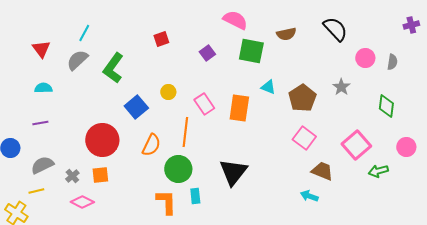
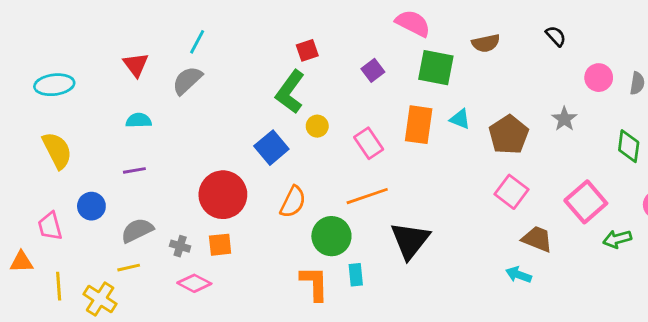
black semicircle: (335, 29) -> (556, 36), size x0.6
green L-shape: (113, 68) -> (290, 92), moved
orange rectangle: (239, 108) -> (419, 125), moved
orange line: (185, 132) -> (367, 196), moved, turned 64
gray cross: (72, 176) -> (180, 246), turned -32

